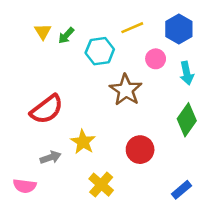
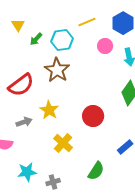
green arrow: (66, 36) -> (36, 39), moved
brown star: (126, 90) -> (57, 70), moved

